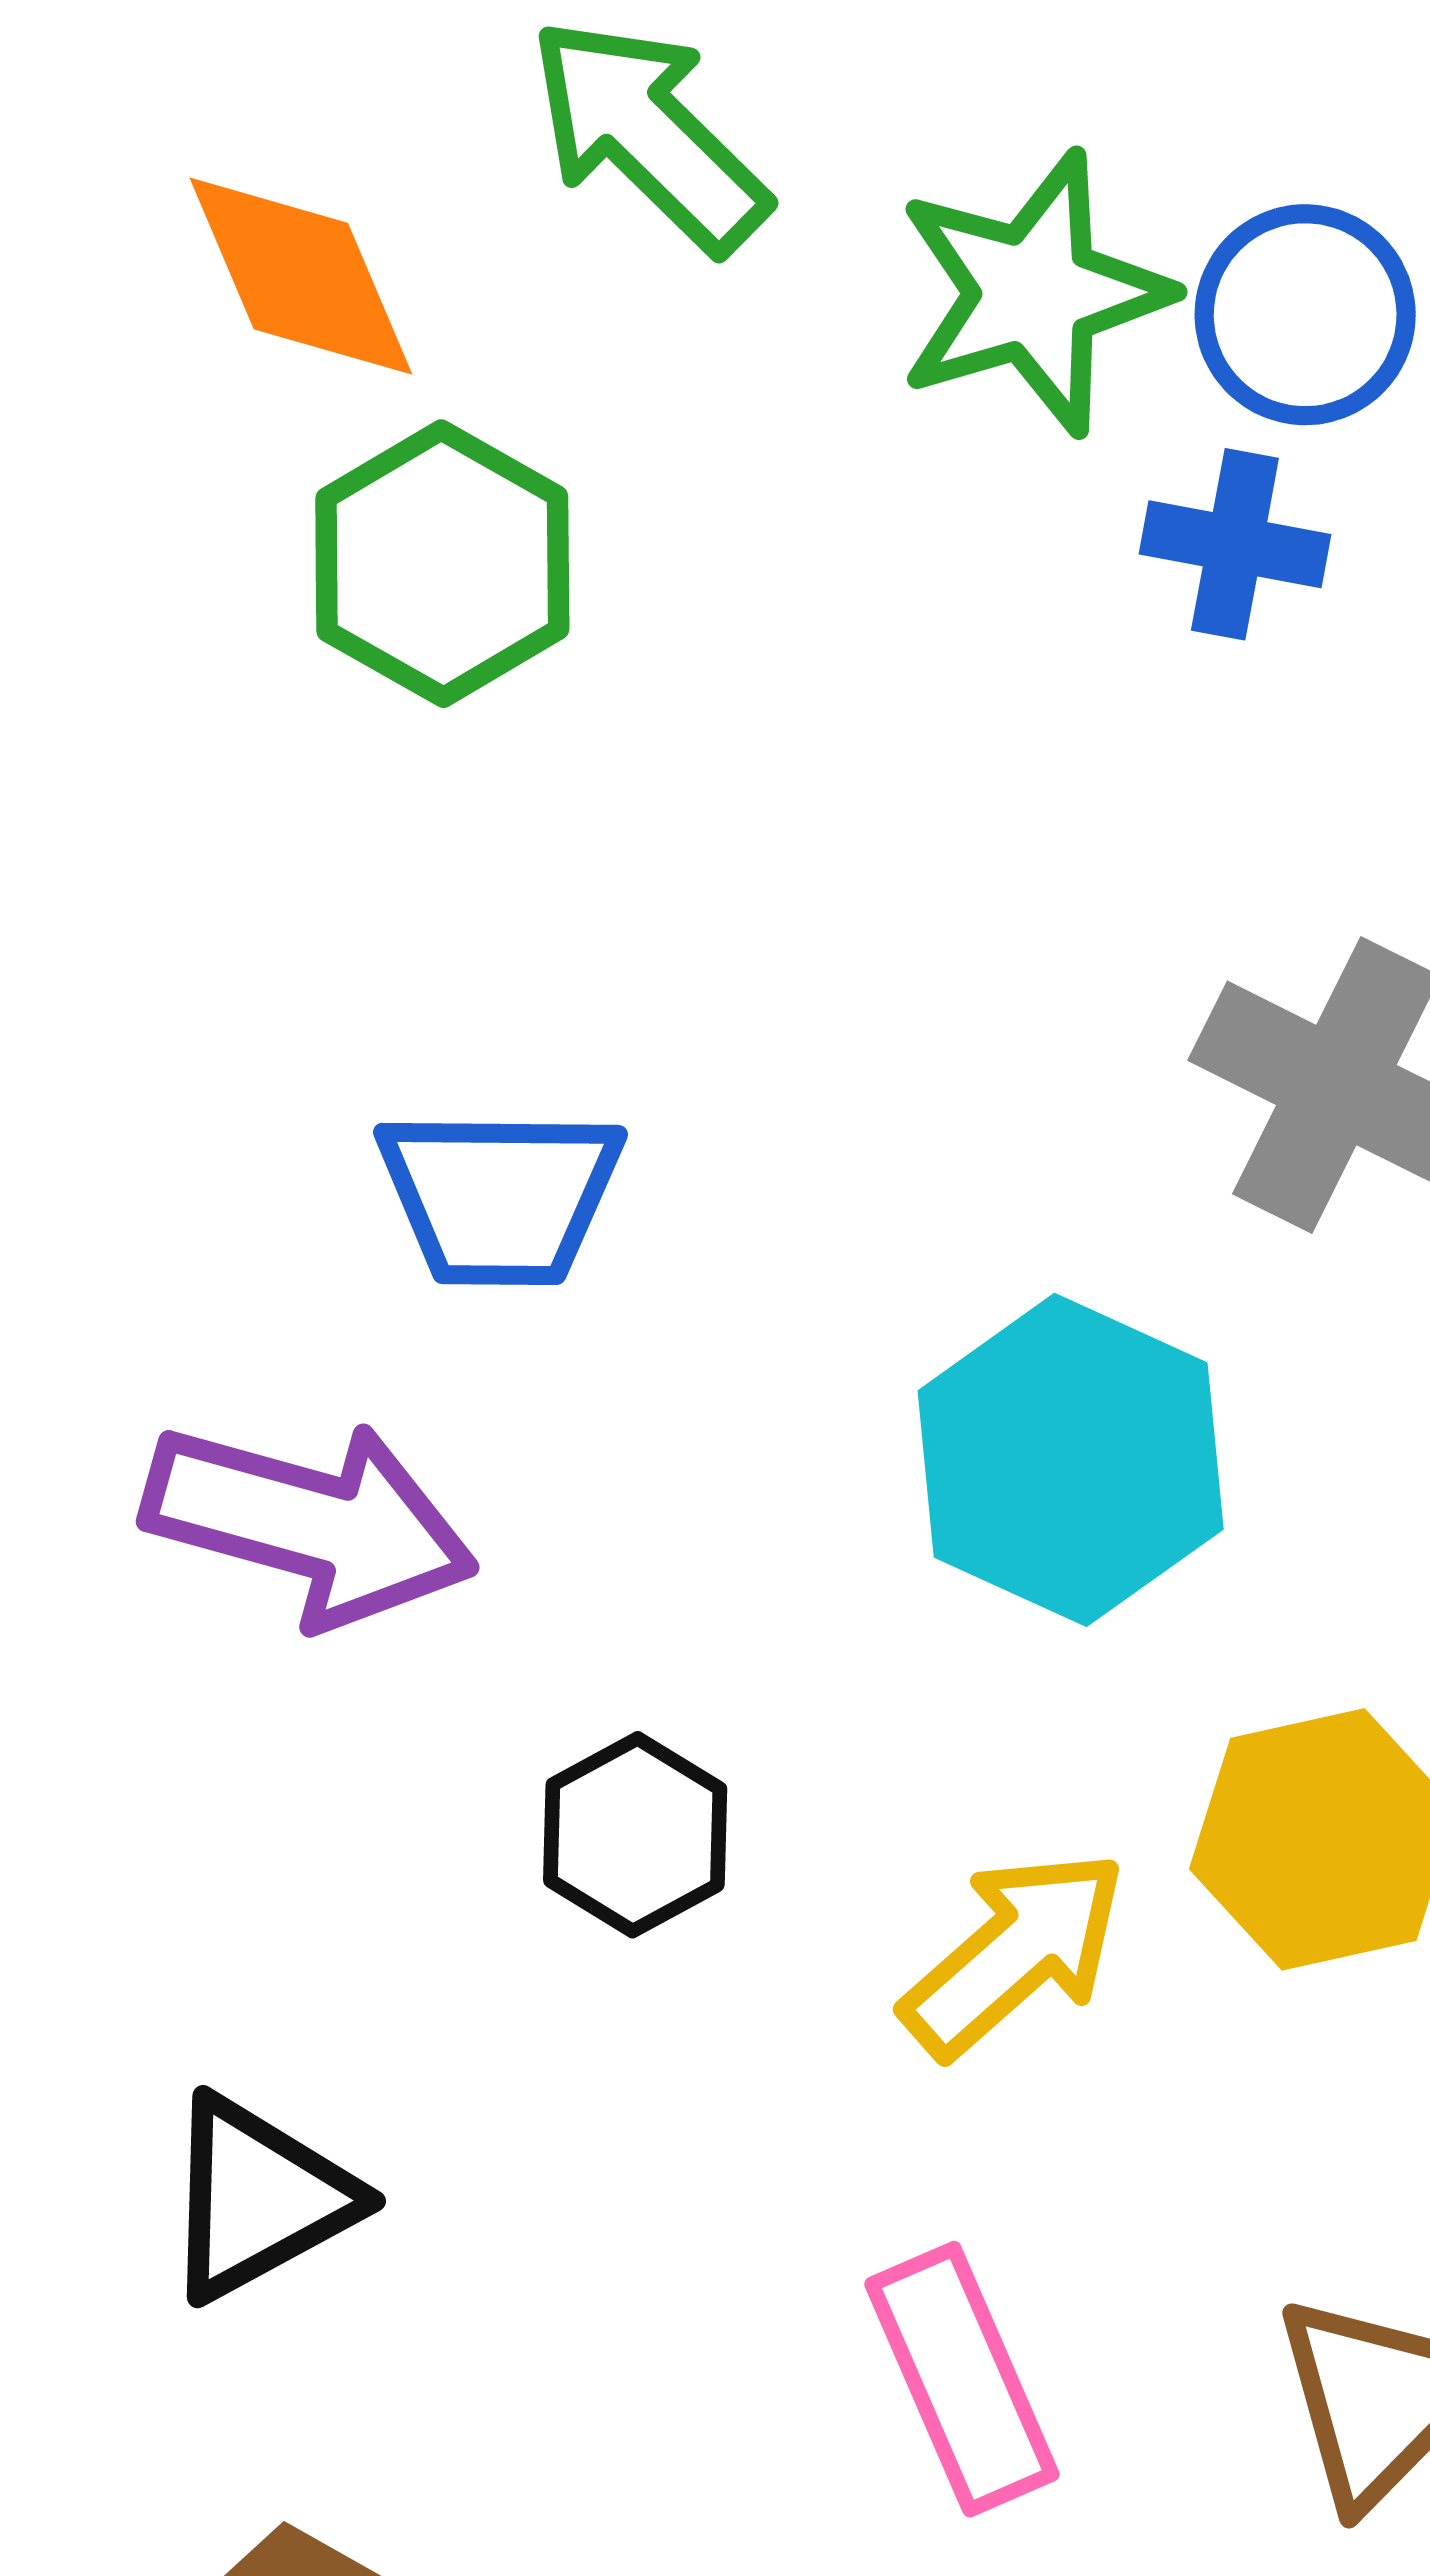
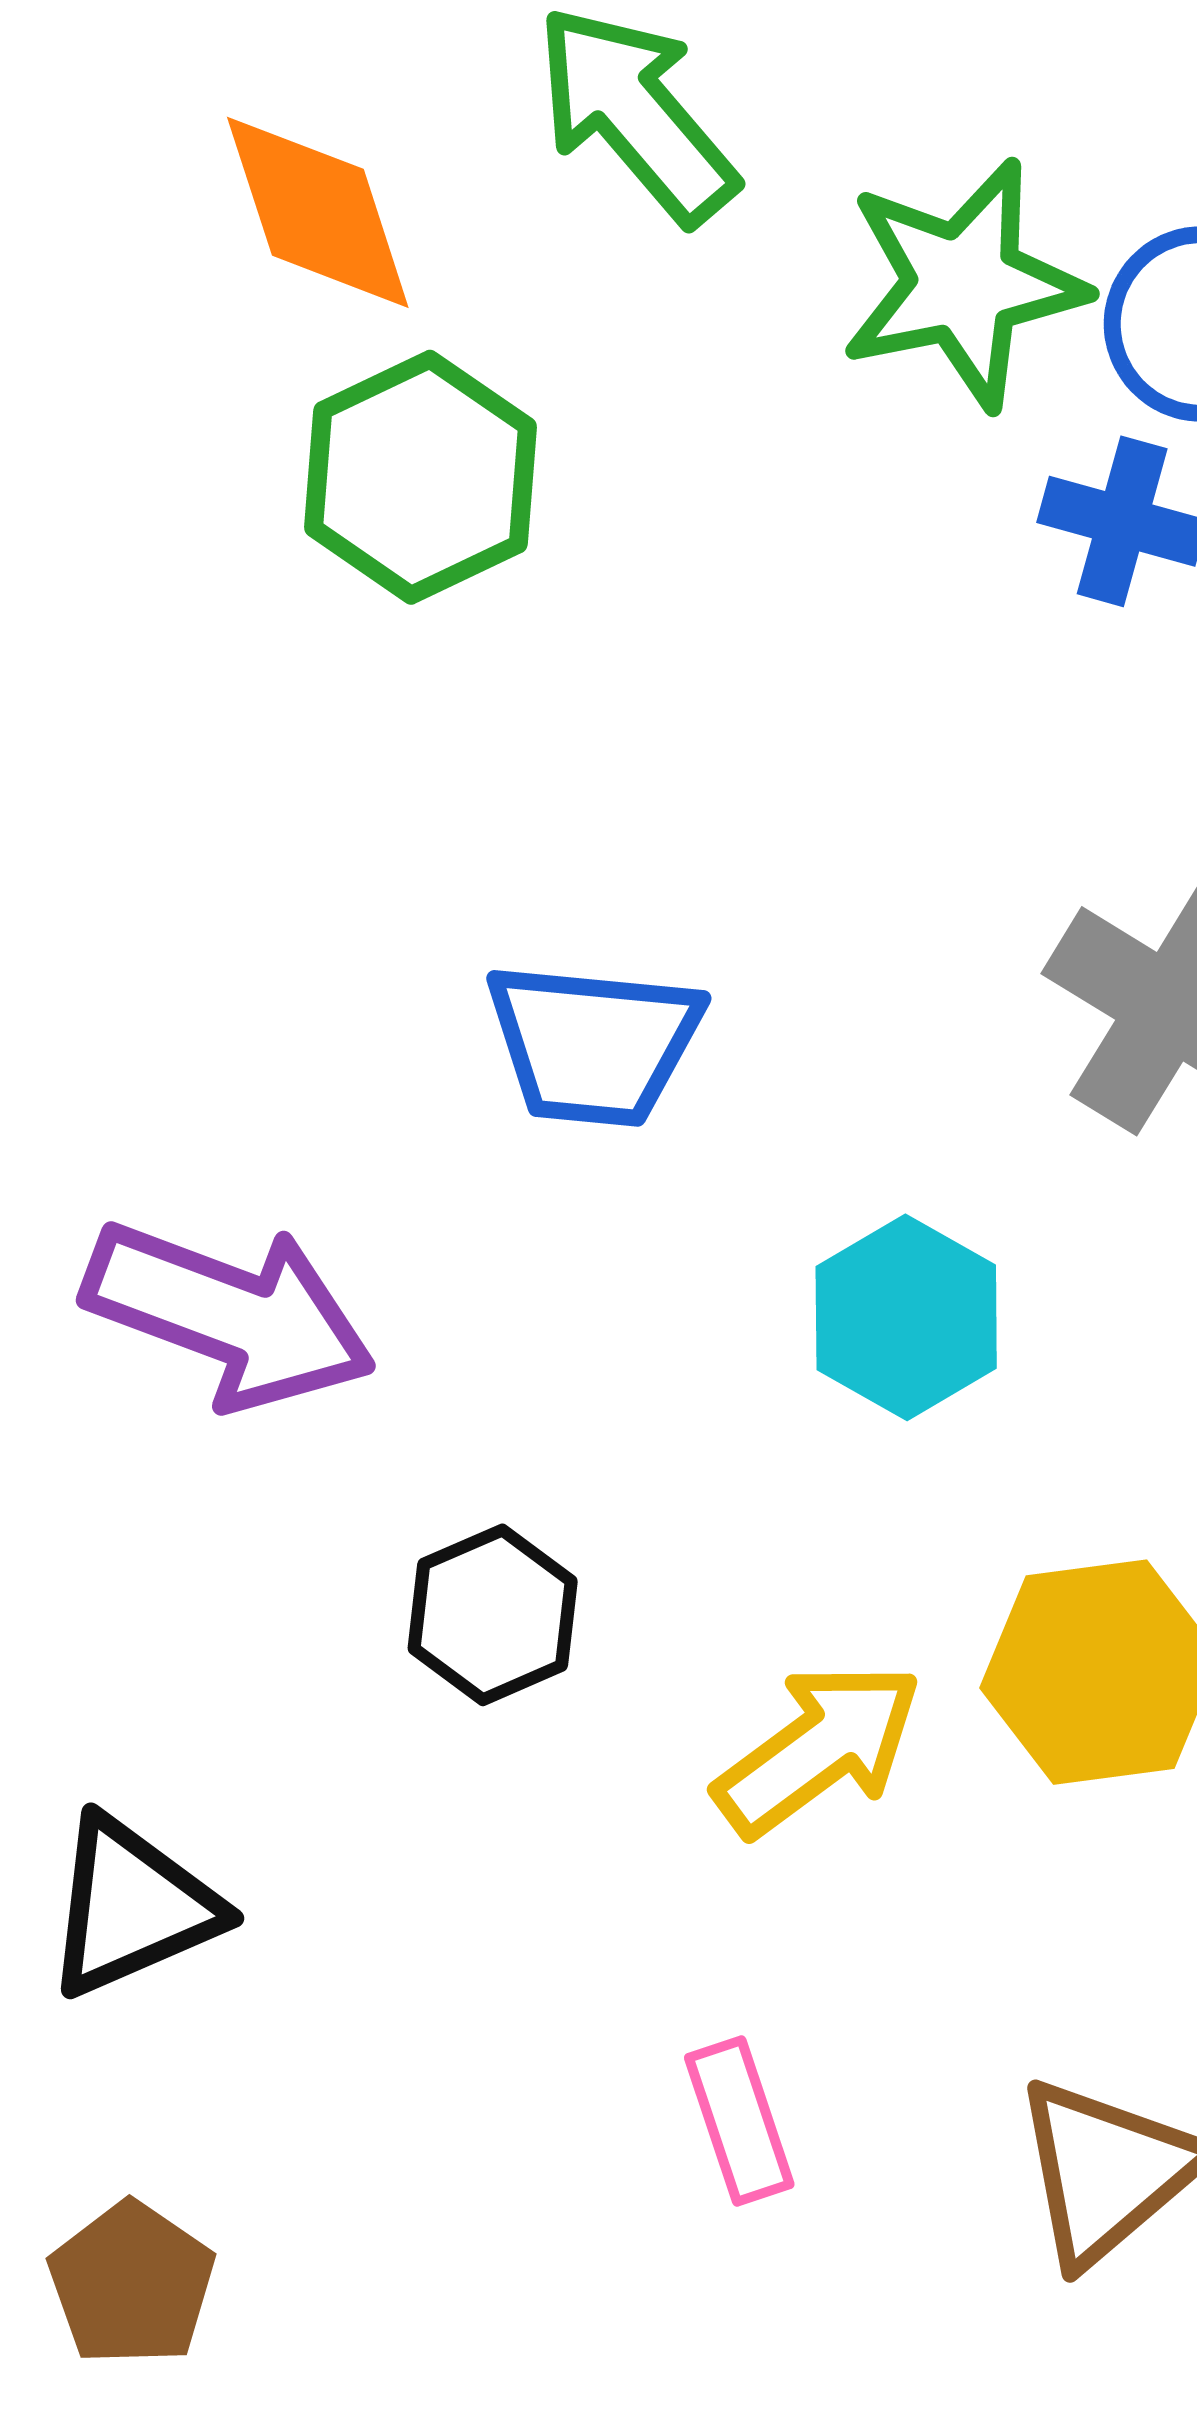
blue trapezoid: (500, 1196) -> (594, 1044), moved
cyan hexagon: (1071, 1460) -> (906, 1317), size x0.7
pink rectangle: (962, 2379) -> (739, 2121), size x0.7

